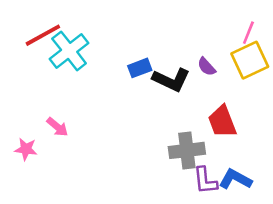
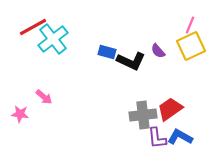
blue rectangle: (140, 68) -> (107, 52), turned 36
red trapezoid: (222, 122) -> (170, 109), moved, turned 76

